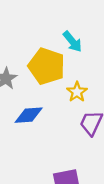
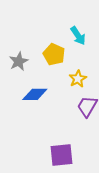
yellow pentagon: (47, 66) -> (54, 54), size x0.7

